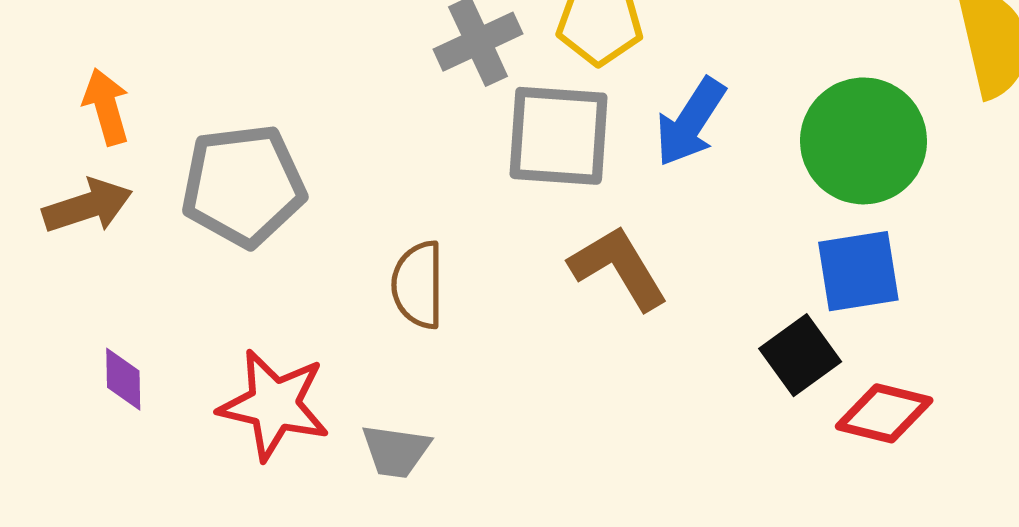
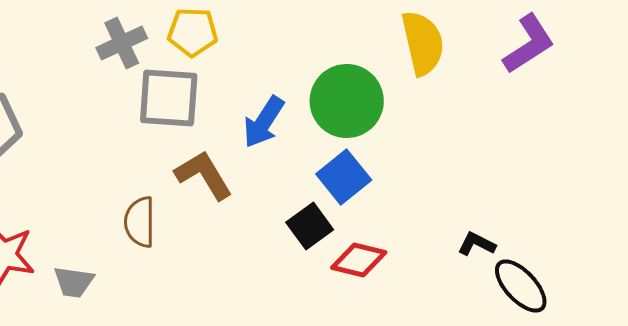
blue arrow: (690, 122) -> (264, 122), moved
blue square: (858, 271) -> (344, 177), turned -30
brown semicircle: (418, 285) -> (140, 222), moved

